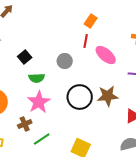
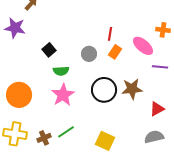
orange rectangle: (91, 21) -> (115, 52), moved
pink ellipse: (106, 55) -> (143, 46), moved
brown cross: (25, 124) -> (44, 138), moved

